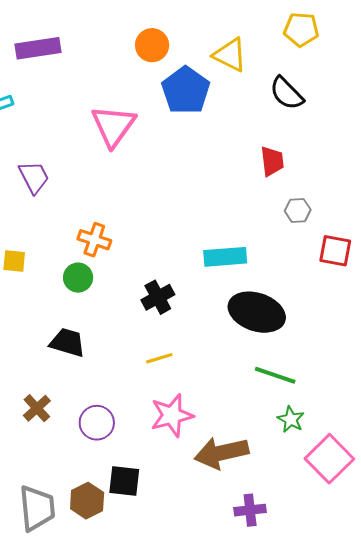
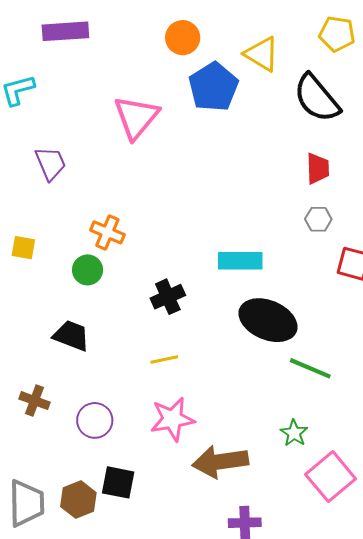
black semicircle: (287, 93) -> (317, 98), size x1.4
red trapezoid: (272, 161) -> (318, 169), moved
green line: (275, 375) -> (310, 368), moved
brown cross: (37, 408) -> (35, 401), turned -32

